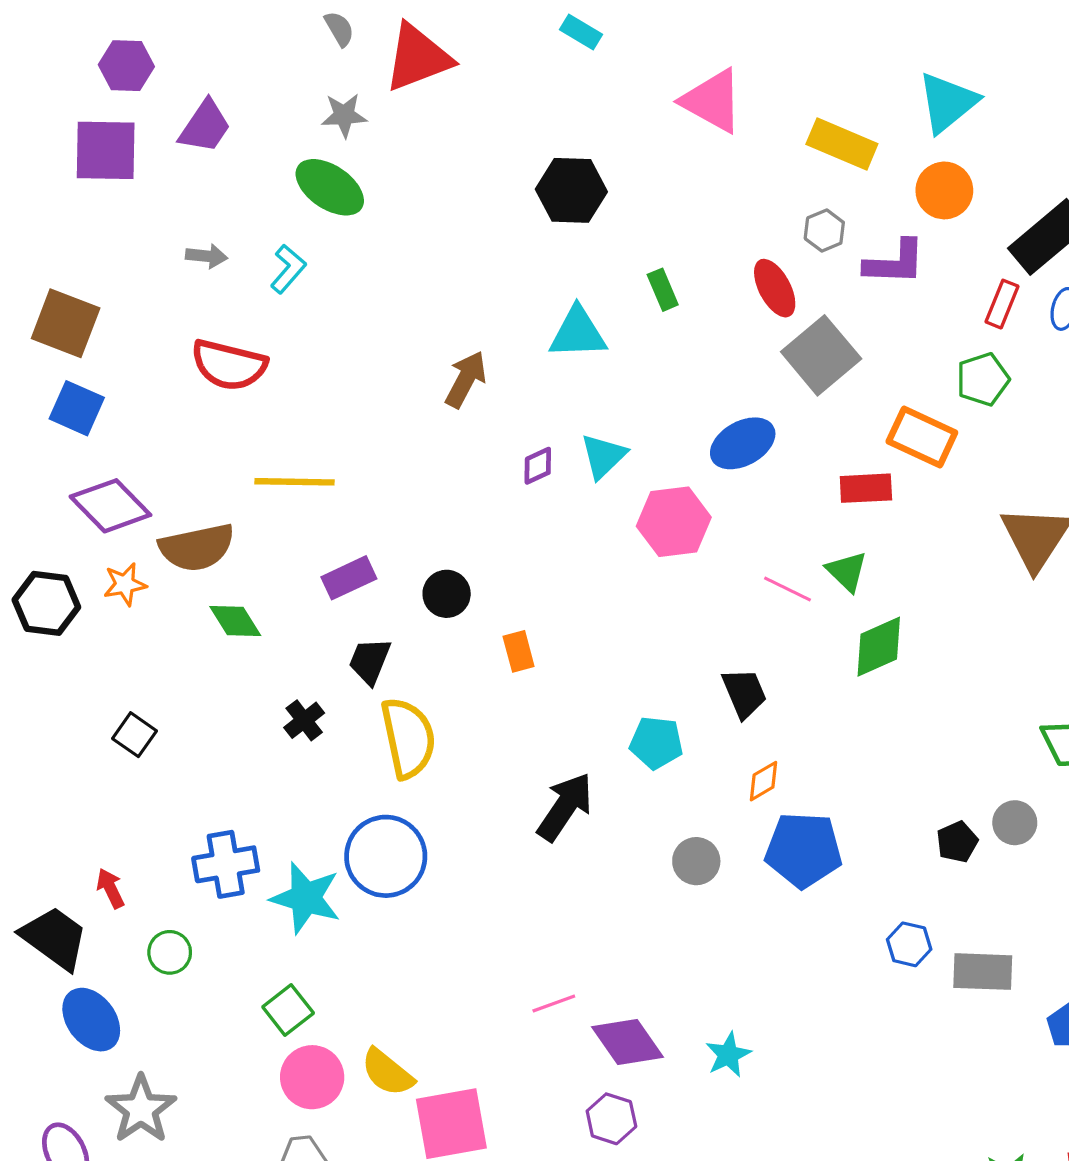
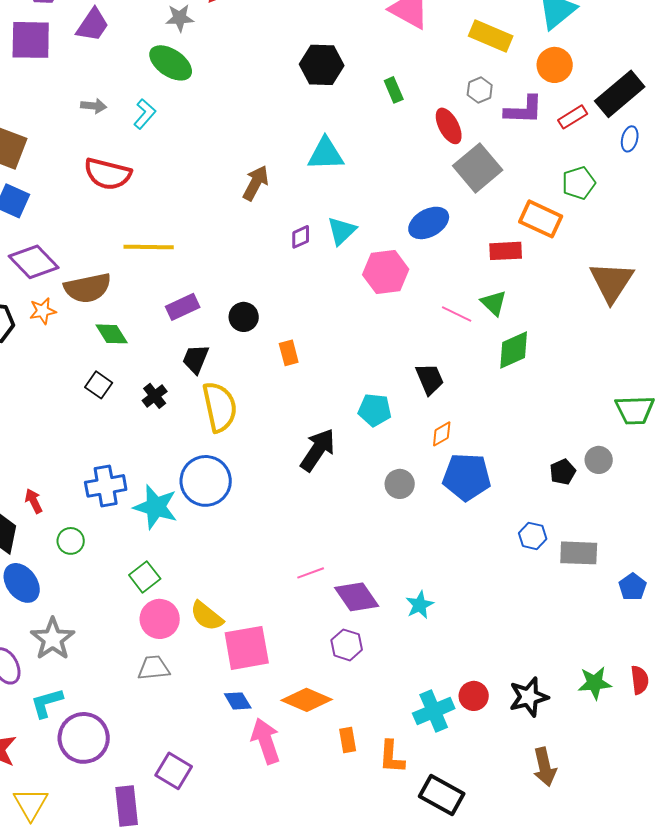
green rectangle: (663, 290) -> (394, 90), moved
red rectangle: (1002, 304) -> (573, 117), moved, turned 36
black square: (134, 735) -> (99, 385), moved

